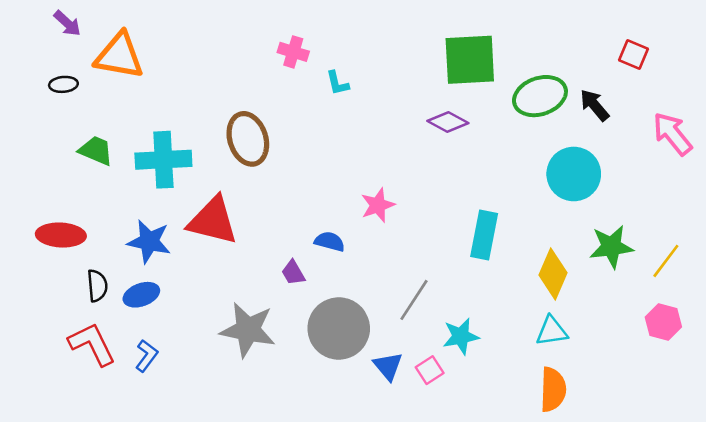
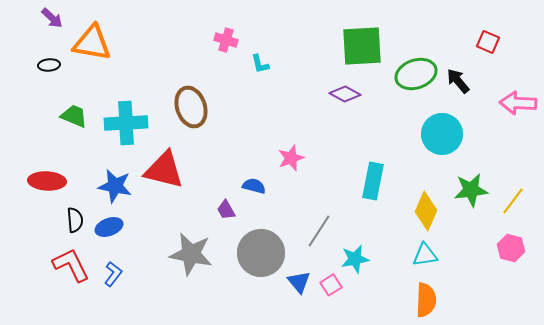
pink arrow: (672, 134) -> (518, 103), turned -48

